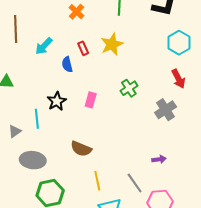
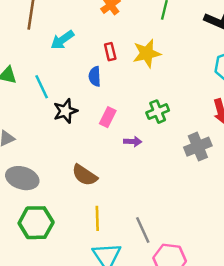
blue semicircle: (67, 64) -> (95, 76), moved
cyan line: (37, 119) -> (42, 87), moved, turned -30
purple arrow: (159, 159) -> (133, 142), moved

